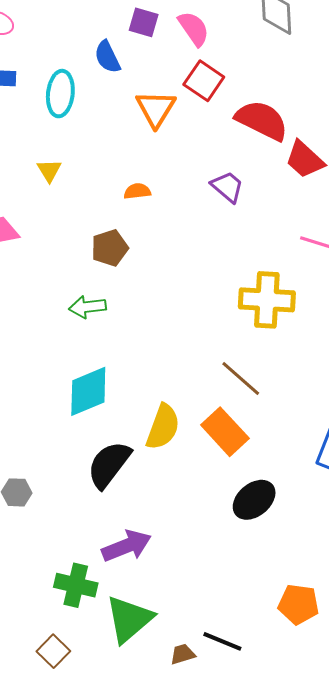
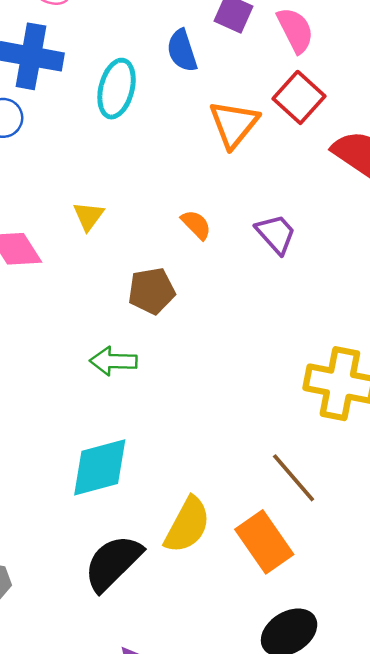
yellow triangle: (49, 170) -> (88, 216), moved
purple trapezoid: (227, 187) -> (276, 234), moved
orange semicircle: (137, 191) -> (196, 225), turned 44

